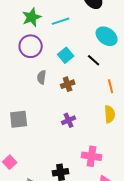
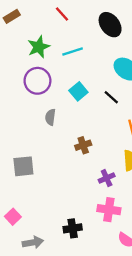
brown cross: (68, 84) -> (83, 145), moved
purple cross: (69, 120) -> (107, 178), moved

